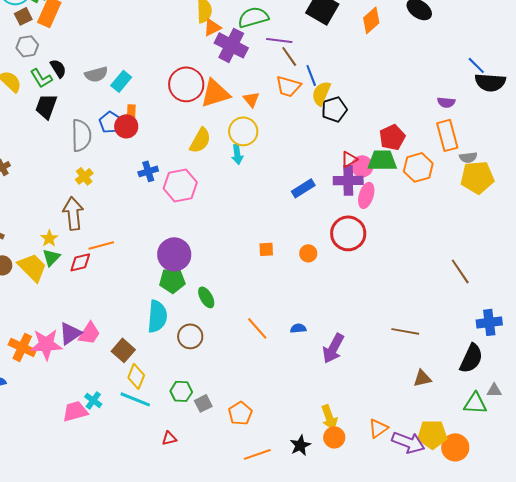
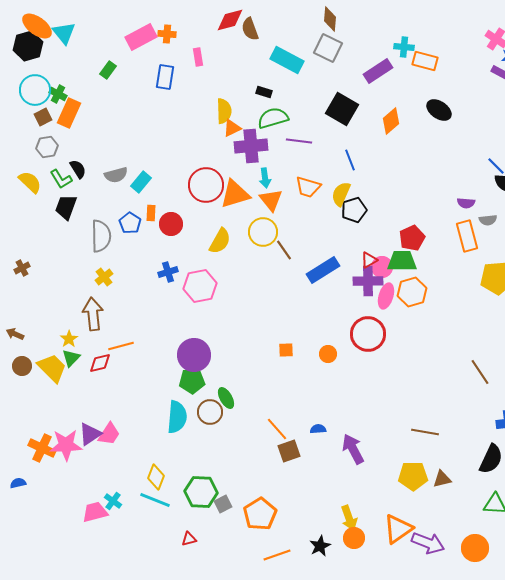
purple cross: (231, 45) -> (251, 146), turned -32
brown line: (289, 56) -> (284, 250), moved
blue line: (311, 75) -> (350, 160), moved
orange triangle: (251, 99) -> (271, 200), size x1.4
red circle: (126, 126) -> (171, 224), moved
cyan arrow: (237, 154) -> (265, 178), moved
gray semicircle: (468, 157) -> (488, 220), moved
orange hexagon: (418, 167) -> (412, 292), moved
blue rectangle: (303, 188) -> (323, 270), moved, size x1.4
brown circle: (190, 336) -> (210, 412), moved
purple arrow: (333, 348) -> (353, 449), turned 124
brown square: (123, 350) -> (289, 451), moved, turned 30
green hexagon: (181, 391) -> (201, 492), size x1.5
orange pentagon: (240, 413) -> (260, 514), size x1.4
orange triangle: (378, 428) -> (398, 529), size x1.5
yellow pentagon: (432, 434) -> (413, 476), moved

